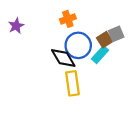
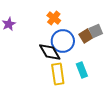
orange cross: (68, 19) -> (54, 18), turned -32
cyan rectangle: (100, 55) -> (82, 70), moved, turned -63

